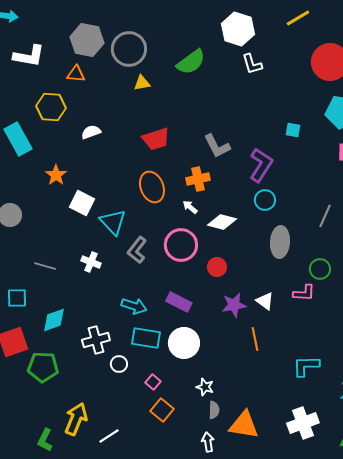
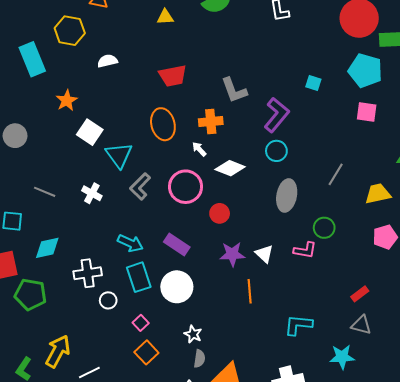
cyan rectangle: (146, 338) -> (139, 277), turned 56

